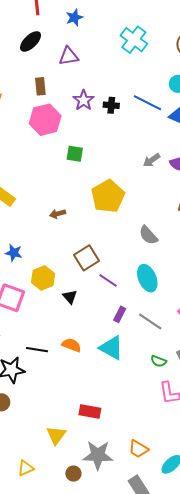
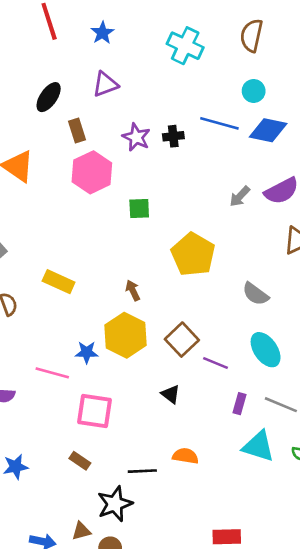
black ellipse: (31, 41) -> (49, 97), moved
brown arrow: (58, 214) -> (133, 290), turned 91
yellow hexagon: (43, 278) -> (126, 335), moved, size x1.4
cyan triangle: (111, 348) -> (259, 446), moved

